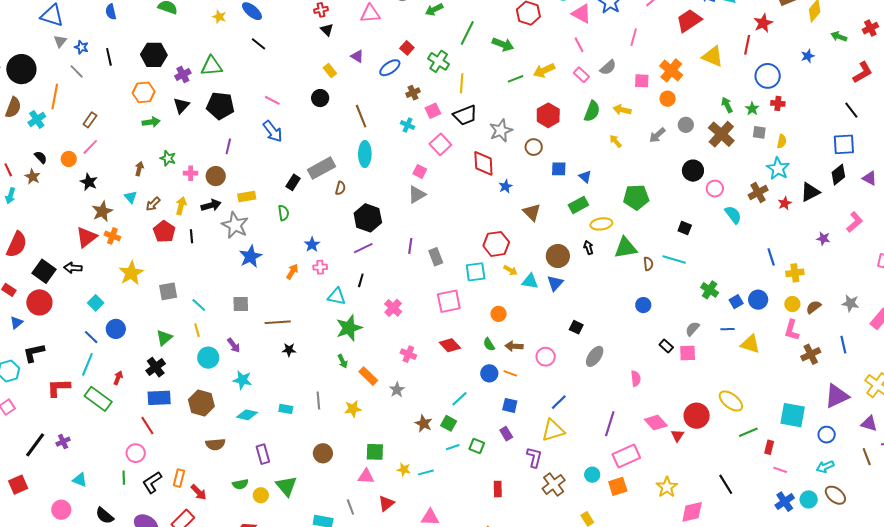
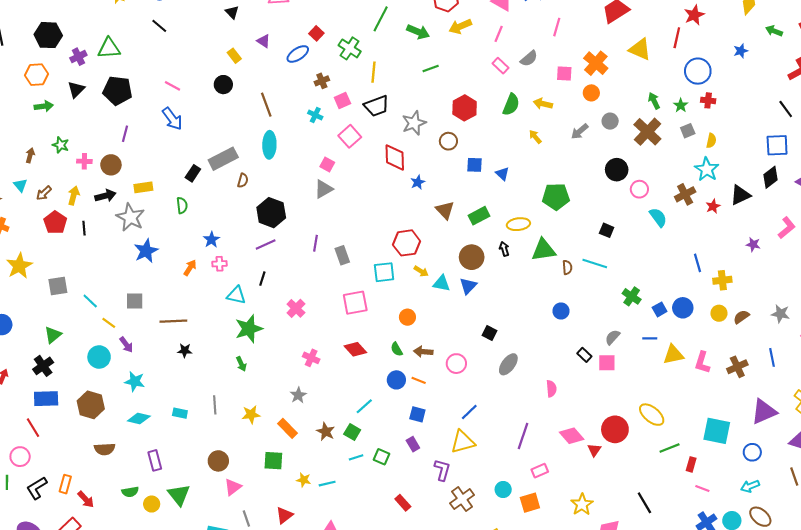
pink line: (579, 45) -> (499, 34), turned 49
yellow arrow: (544, 70) -> (460, 26), moved
gray square: (759, 132) -> (688, 131), turned -32
green rectangle: (578, 205) -> (479, 216), moved
yellow line: (197, 330) -> (109, 323), moved, turned -40
pink L-shape: (792, 330) -> (702, 362), moved
yellow triangle: (750, 344) -> (673, 355), turned -30
orange rectangle: (368, 376) -> (287, 428), moved
pink rectangle: (626, 456) -> (540, 471), size x0.6
pink triangle: (366, 476) -> (233, 487), moved, turned -42
red rectangle: (498, 489) -> (403, 503), turned -42

